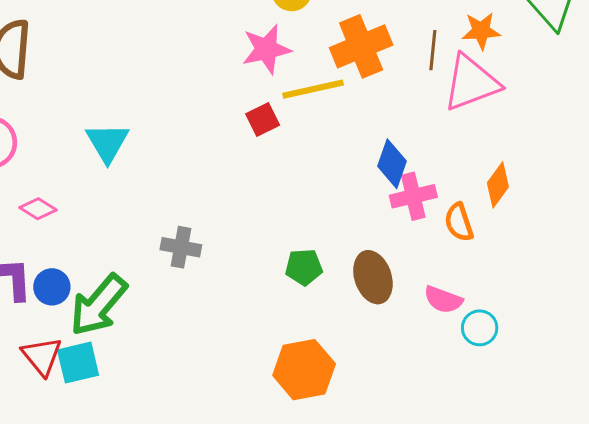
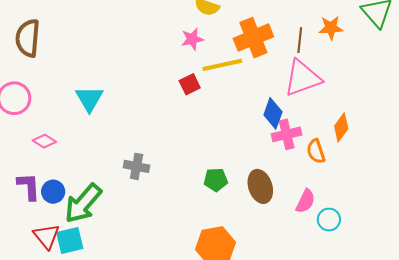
pink star: (266, 49) -> (192, 39), size x0.7
pink triangle: (471, 83) -> (302, 78), moved
pink semicircle: (443, 300) -> (306, 201), turned -85

